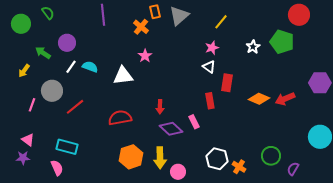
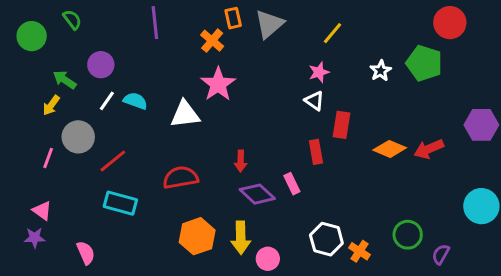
pink star: (145, 56) -> (218, 84), size x1.6
yellow arrow: (24, 71) -> (51, 105), moved
cyan rectangle: (67, 147) -> (120, 203), moved

